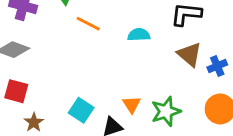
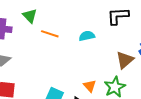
brown triangle: (189, 54) -> (125, 60), moved, turned 48

